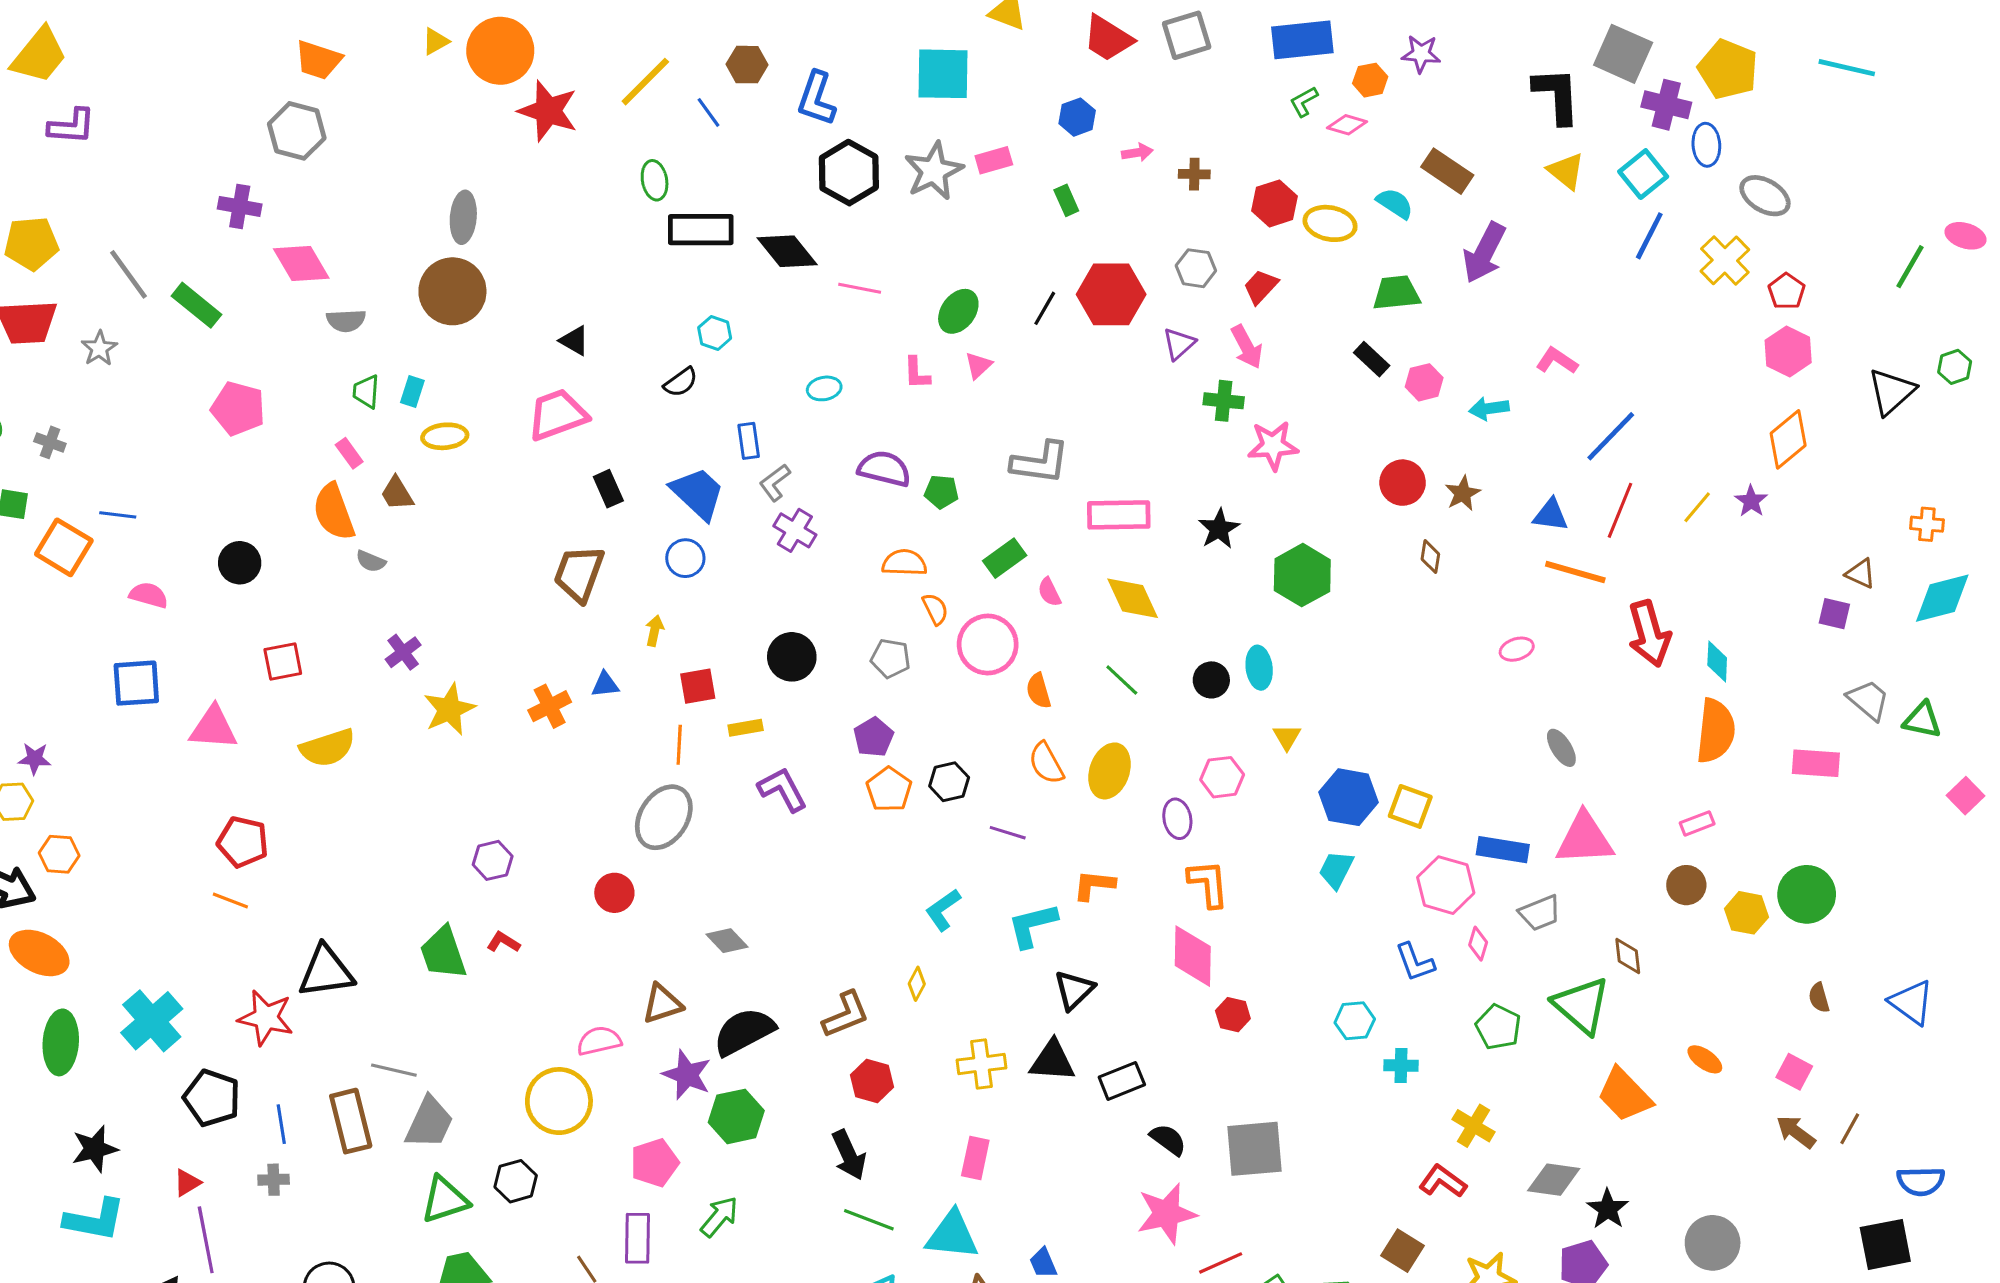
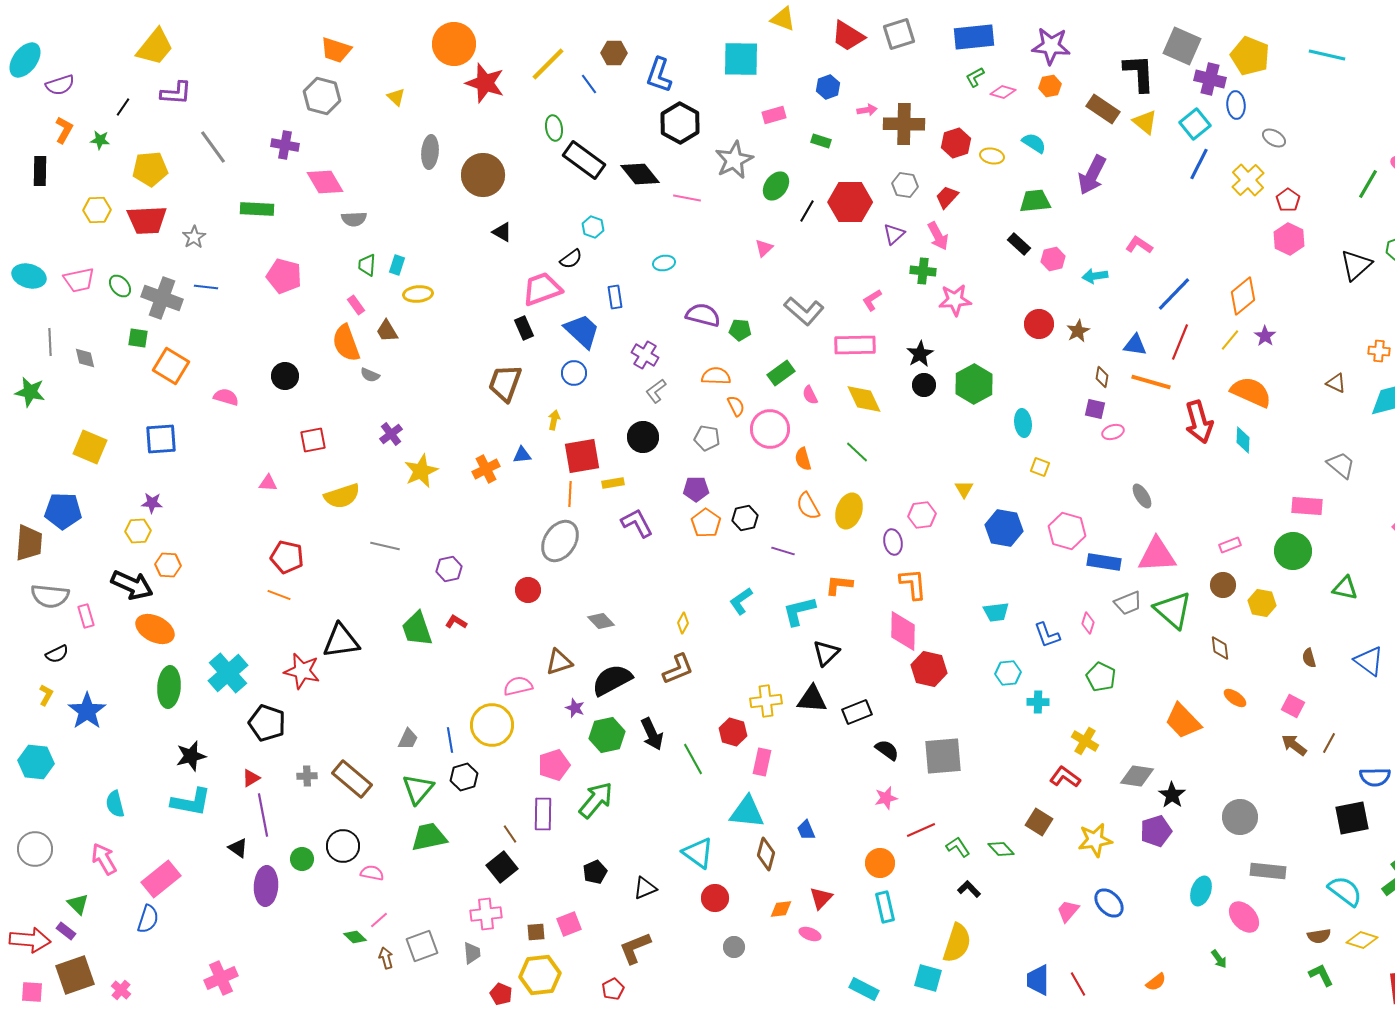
yellow triangle: (436, 41) -> (396, 97), moved, turned -48
purple star: (1421, 54) -> (1051, 46), size x1.5
orange hexagon: (1370, 80) -> (1050, 86), moved
gray star: (934, 171) -> (734, 160), moved
brown rectangle: (1447, 171) -> (1103, 109), moved
brown cross: (1194, 174) -> (904, 124), size x2.0
gray ellipse: (1765, 196) -> (1274, 138), size x0.7
green rectangle: (1066, 200) -> (821, 141), turned -48
yellow ellipse: (1330, 223) -> (992, 156), size x0.7
black rectangle: (701, 230) -> (584, 160), turned 36
gray line: (129, 274) -> (213, 147), moved
brown circle: (452, 291) -> (483, 175), moved
green rectangle: (196, 305) -> (257, 209), turned -36
green ellipse: (958, 311) -> (776, 186), moved
pink L-shape: (917, 373) -> (872, 300), moved, turned 60
pink trapezoid: (557, 415) -> (542, 289), moved
orange diamond: (1788, 439) -> (1243, 296), moved
gray cross: (50, 442) -> (162, 298), size x2.0
gray L-shape: (1040, 463) -> (804, 311), turned 33
gray L-shape: (775, 483) -> (656, 391), moved
blue line: (118, 515) -> (206, 287), moved
brown diamond: (1430, 557) -> (1102, 377), moved
purple square: (1834, 614) -> (1095, 409), moved
cyan ellipse: (1259, 668) -> (1023, 423), moved
black circle: (1211, 680) -> (924, 385), moved
blue square: (136, 683) -> (161, 439), moved
red square: (698, 686) -> (582, 456), size x1.5
green triangle: (1922, 720) -> (1345, 588), moved
pink triangle: (213, 728) -> (268, 483), size x0.6
orange semicircle: (1716, 731) -> (1251, 392), moved, turned -72
purple pentagon: (874, 737) -> (696, 489), turned 30
yellow square: (1410, 806) -> (1040, 467), moved, size x0.7
cyan trapezoid: (1336, 870) -> (996, 612), moved, turned -124
pink hexagon: (1446, 885) -> (1067, 531), moved
green circle: (1807, 894) -> (1293, 551), moved
brown diamond: (1628, 956) -> (1220, 648), moved
yellow diamond: (917, 984) -> (683, 623), moved
green triangle: (1581, 1005) -> (1173, 610), moved
red hexagon: (1233, 1015) -> (929, 669), size x1.6
gray line: (394, 1070) -> (385, 546), moved
purple star: (687, 1075) -> (575, 708), size x0.6
red hexagon: (872, 1081) -> (733, 732), moved
brown rectangle: (351, 1121) -> (352, 779), moved, turned -36
gray trapezoid: (429, 1123) -> (408, 739), size x0.6
blue line: (281, 1124) -> (450, 740), moved
black arrow: (849, 1155) -> (652, 734), moved
green triangle: (445, 1200) -> (418, 789), turned -32
pink star: (1167, 1214) -> (886, 798), size x0.6
green arrow: (719, 1217) -> (596, 800), size x1.4
green line: (869, 1220) -> (693, 759), moved, turned 40

